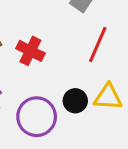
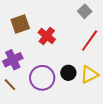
yellow triangle: (108, 97) -> (89, 75), turned -42

